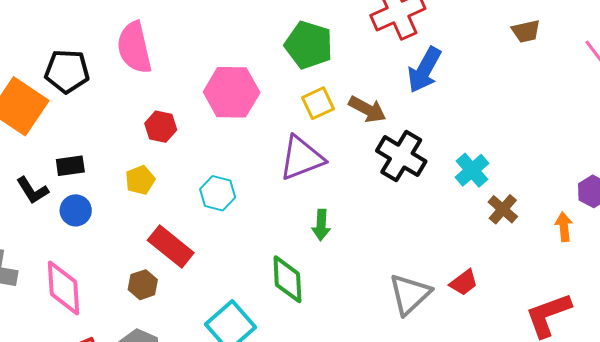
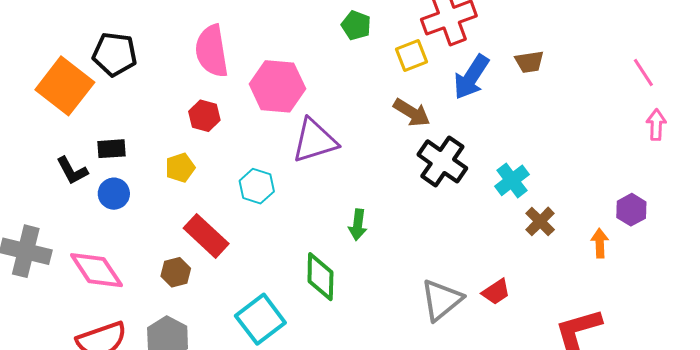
brown trapezoid: (526, 31) -> (529, 62), moved
green pentagon: (309, 45) -> (356, 25), moved, size x0.6
pink semicircle: (134, 48) -> (212, 51), moved
yellow square: (318, 103) -> (412, 55), moved
purple triangle: (302, 158) -> (315, 141), moved
pink diamond: (63, 288) -> (96, 270), turned -34

